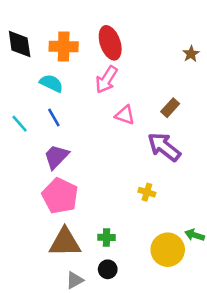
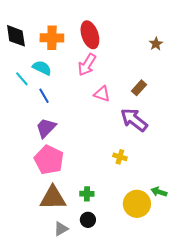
cyan line: (20, 124) -> (22, 79), moved

